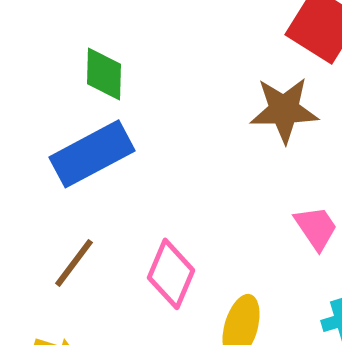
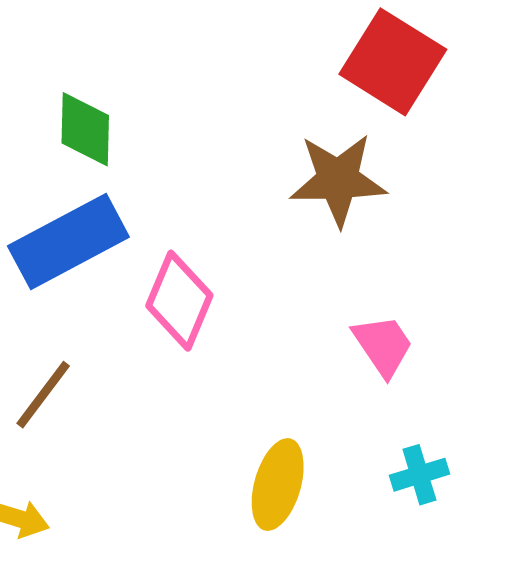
pink diamond: (171, 274) -> (179, 301), moved

